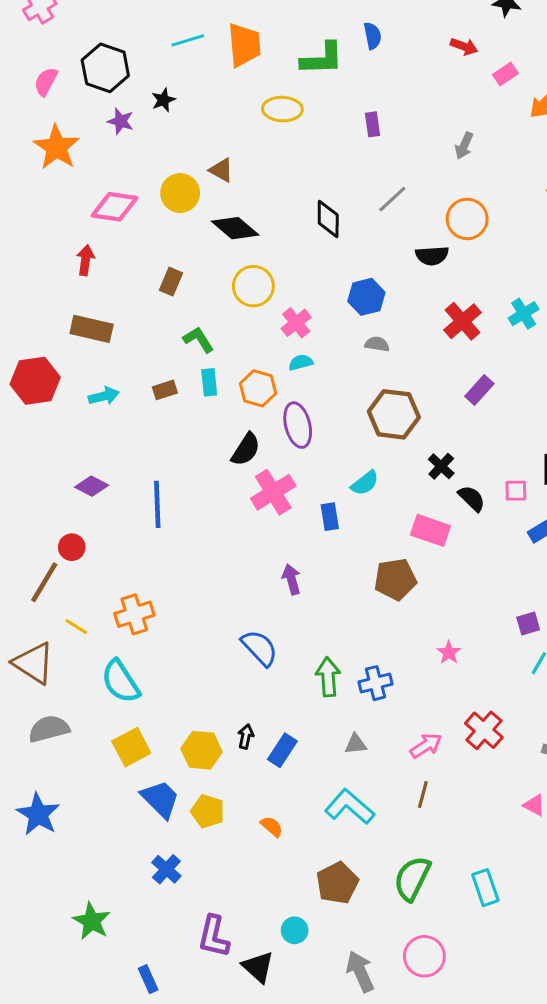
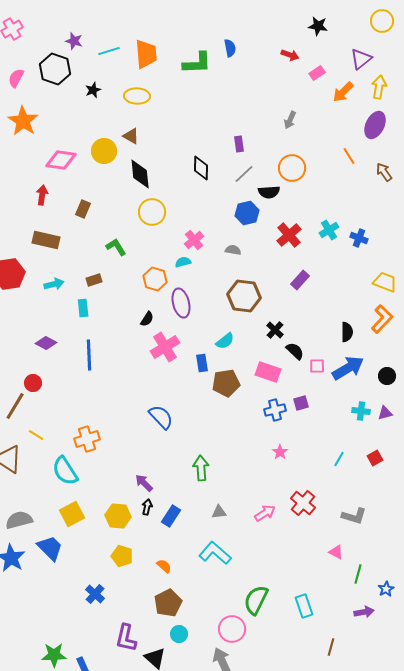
yellow ellipse: (282, 109) -> (137, 96), moved
purple star: (121, 121) -> (74, 41), moved
purple rectangle: (372, 124) -> (239, 144), moved
gray line: (392, 199) -> (244, 174), moved
black diamond: (235, 228) -> (140, 174), turned 44
brown rectangle: (171, 282) -> (83, 209), moved
blue hexagon: (366, 297) -> (247, 213), moved
pink cross: (296, 323) -> (194, 240), moved
cyan rectangle: (209, 382) -> (83, 308), moved
black semicircle: (246, 449) -> (147, 319), size x0.7
pink square: (516, 491) -> (317, 366), moved
purple arrow: (292, 579) -> (144, 483), moved, turned -30
brown pentagon: (395, 579) -> (226, 383), moved
orange cross: (134, 614) -> (87, 439), moved
purple square: (528, 623) -> (301, 403), moved
blue semicircle: (260, 648) -> (161, 417), moved
blue cross: (376, 683) -> (275, 410), moved
gray semicircle: (49, 729) -> (19, 520), moved
brown line: (423, 794) -> (331, 647), moved
blue trapezoid: (160, 799) -> (50, 548), moved
brown pentagon: (337, 883) -> (168, 603), moved
green star: (92, 921) -> (54, 655), moved, turned -30
pink circle: (424, 956) -> (232, 629), moved

